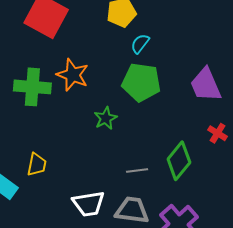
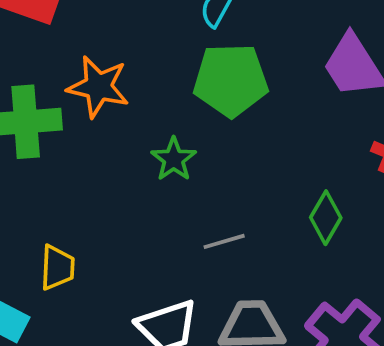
green diamond: (179, 161) -> (326, 218), size x0.7
gray line: (137, 171) -> (224, 241), moved

